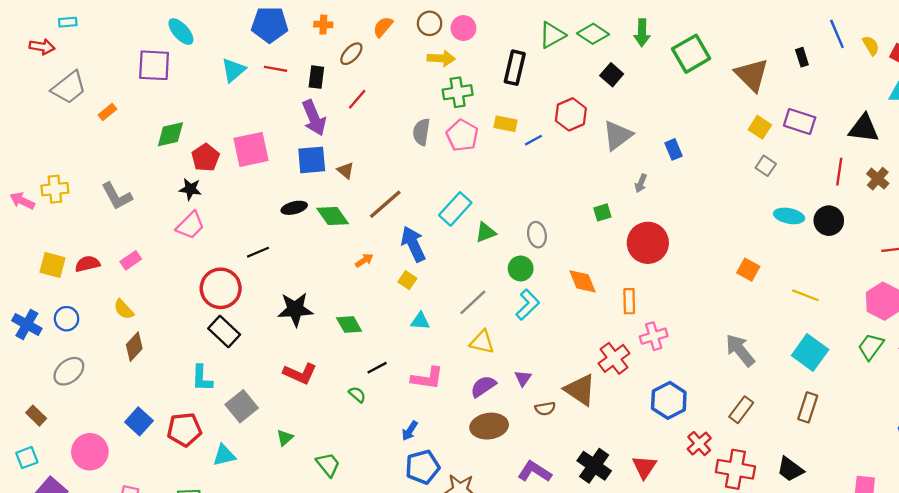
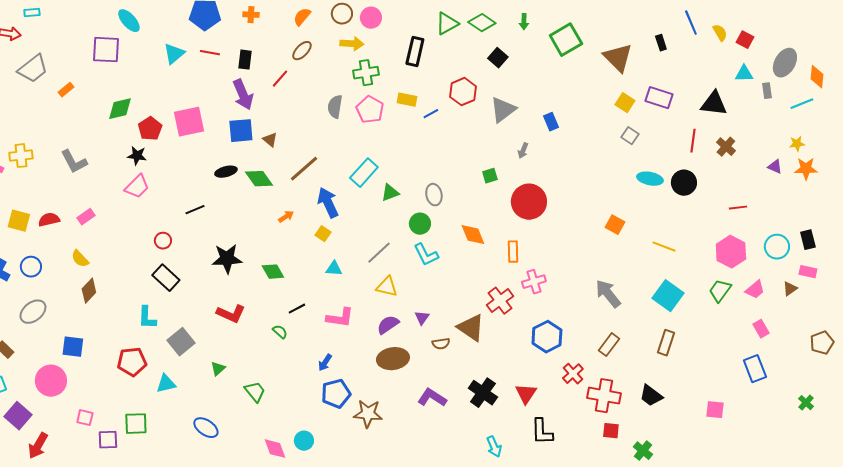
green arrow: (642, 33) -> (524, 22), size x0.7
brown ellipse: (351, 54) -> (302, 51), moved
red circle: (221, 288) -> (163, 241), size x0.5
cyan L-shape: (528, 305) -> (426, 255), turned 108
blue square: (139, 421) -> (73, 347), moved, turned -35

